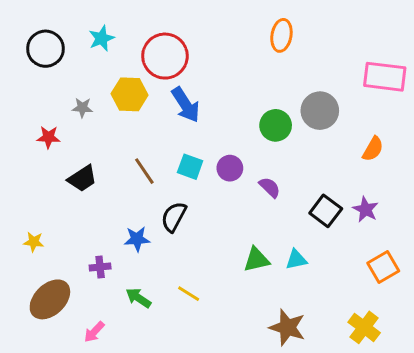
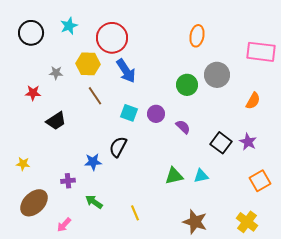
orange ellipse: (281, 35) -> (197, 36), moved
brown line: (144, 171) -> (95, 96), moved
yellow line: (189, 294) -> (135, 213), moved, turned 35

